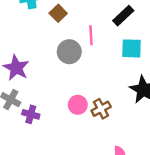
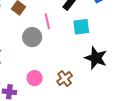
pink circle: (78, 105) -> (35, 78), moved

